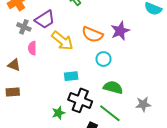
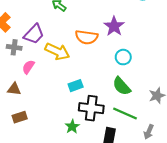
pink semicircle: (32, 48) -> (28, 67), turned 48
cyan circle: (103, 59) -> (123, 57), moved
green semicircle: (113, 87) -> (122, 86), turned -132

